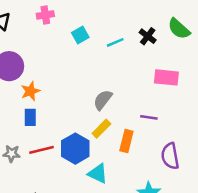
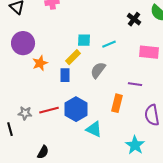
cyan square: (80, 35) -> (84, 40), moved, turned 32
cyan line: (115, 42) -> (109, 44), moved
blue rectangle: (30, 117) -> (65, 75), moved
yellow rectangle: (101, 129) -> (73, 57), moved

